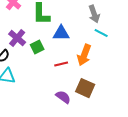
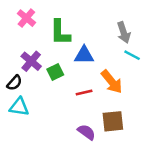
orange arrow: (84, 55) -> (112, 82), turned -60
brown square: (85, 88) -> (113, 121), turned -30

